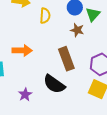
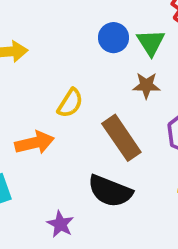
yellow semicircle: (45, 16) -> (70, 103), moved, turned 42
brown star: (77, 30) -> (146, 85), moved

